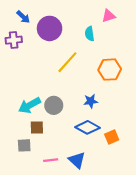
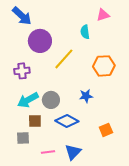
blue arrow: (23, 17) -> (22, 16), size x1.5
purple circle: (50, 28) -> (40, 41), moved
purple cross: (14, 40) -> (22, 71), moved
blue diamond: (87, 127) -> (67, 121), moved
blue triangle: (77, 160) -> (73, 152), turned 30

